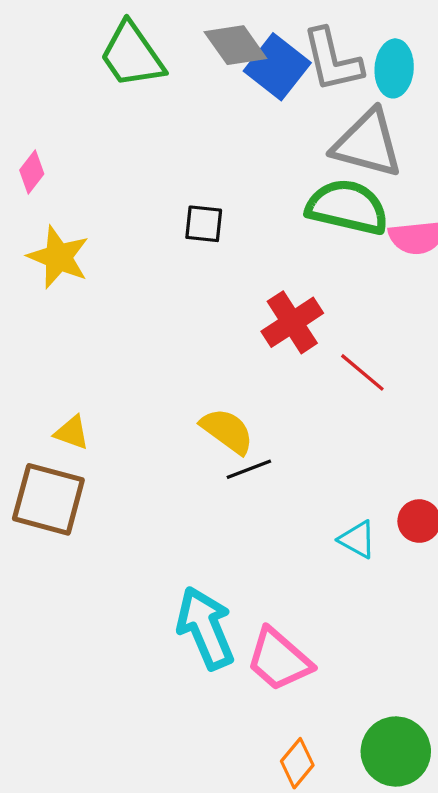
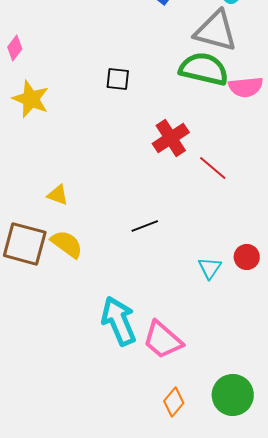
yellow semicircle: (227, 431) -> (67, 244), moved
yellow triangle: (72, 433) -> (58, 195), moved
cyan triangle: (357, 539) -> (210, 268), turned 35

